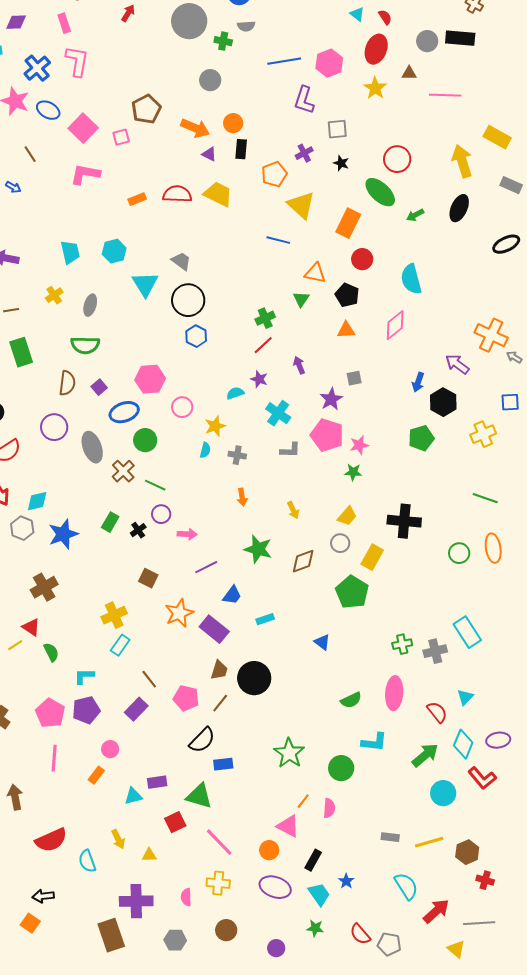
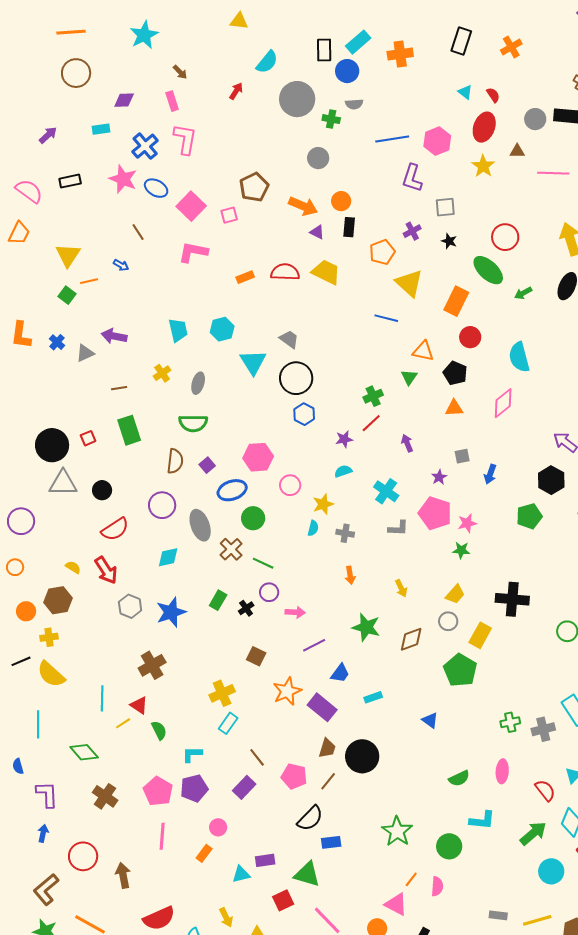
purple star: (259, 379) -> (344, 439), moved, turned -30
blue arrow: (418, 382) -> (490, 474), moved
purple star: (331, 399) -> (439, 477), size x0.7
cyan diamond: (37, 501) -> (168, 557), moved
pink ellipse: (394, 693) -> (502, 771), size x0.7

